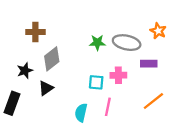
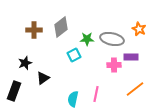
gray diamond: (52, 59) -> (61, 27), moved
pink cross: (118, 75) -> (114, 65), moved
cyan square: (96, 82) -> (74, 55), moved, turned -32

